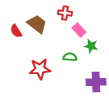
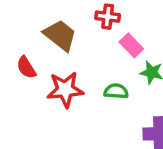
red semicircle: (16, 31) -> (26, 67), moved
red star: (40, 69) -> (65, 89), moved

